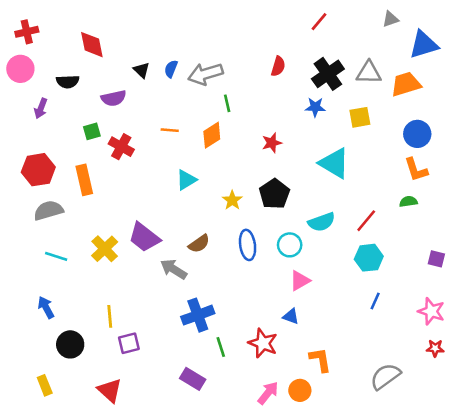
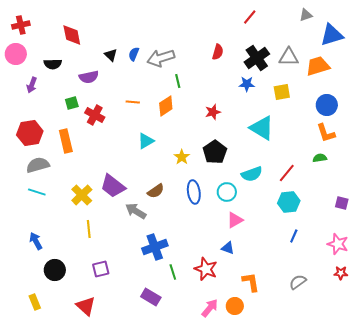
cyan line: (56, 256) -> (37, 192), moved
yellow line: (110, 316) -> (89, 229), moved
gray semicircle: (385, 376) -> (298, 282), moved, size x0.7

